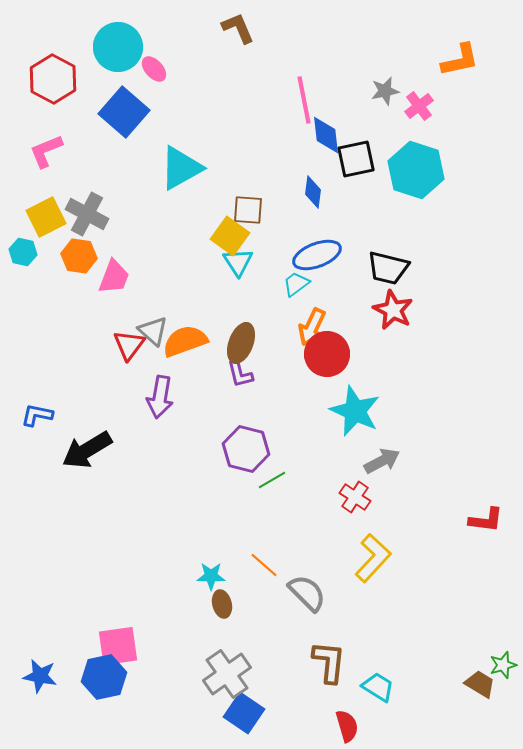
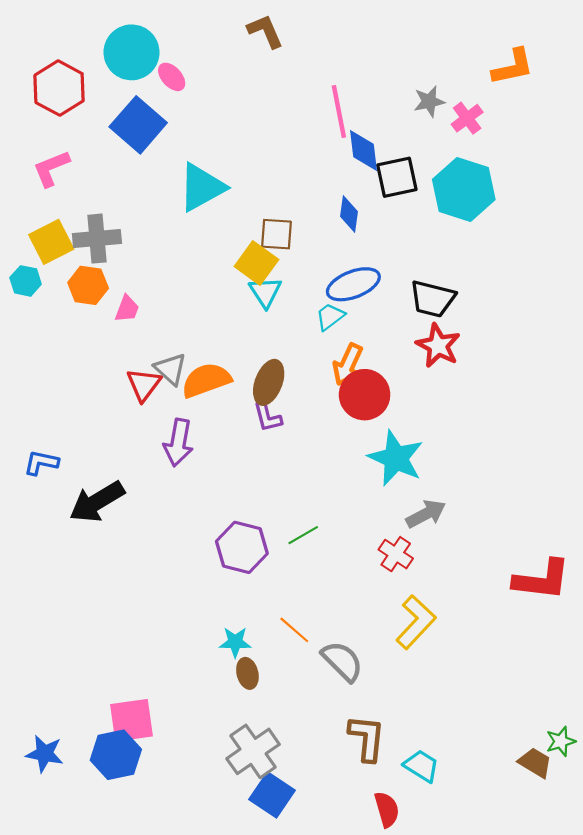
gray cross: (87, 214) -> (97, 239), turned -33
pink trapezoid: (114, 277) -> (127, 309), size x0.7
purple hexagon: (246, 449) -> (242, 547), moved
red L-shape: (486, 520) -> (542, 580), size x1.5

